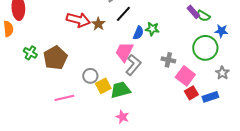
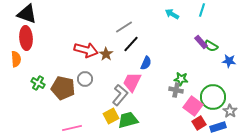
green star: (152, 29) -> (181, 79), moved
green circle: (205, 48) -> (213, 97), moved
brown pentagon: (55, 58) -> (63, 88), turned -30
gray L-shape: (133, 65) -> (120, 95), moved
gray star: (222, 73) -> (230, 111), moved
gray circle: (90, 76) -> (85, 79), moved

